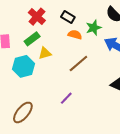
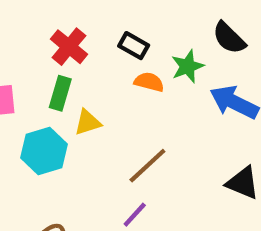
green rectangle: (32, 39) -> (60, 93), turned -35
brown line: (78, 63) -> (147, 166), moved

